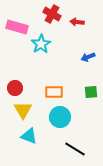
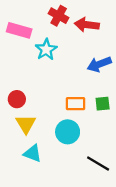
red arrow: (77, 22) -> (87, 25), size x1.5
blue arrow: (88, 57) -> (99, 64), size x1.5
orange rectangle: (54, 92) -> (75, 104), moved
black line: (75, 149) -> (98, 163), moved

